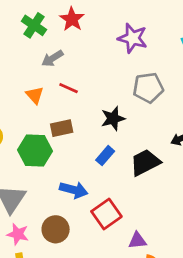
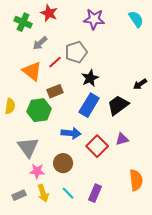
red line: (69, 88) -> (55, 62), turned -56
gray pentagon: (148, 88) -> (76, 52), moved
orange triangle: (35, 95) -> (32, 71), size x1.5
blue rectangle: (105, 156) -> (89, 105), size x1.6
purple triangle: (137, 241) -> (122, 139), moved

